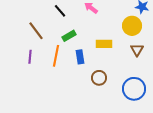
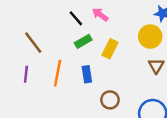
black line: (60, 11) -> (76, 18), moved
green rectangle: (69, 36) -> (83, 41), moved
yellow rectangle: (104, 44) -> (110, 49), moved, turned -63

